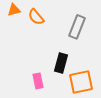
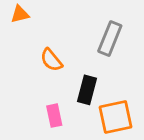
orange semicircle: (36, 17) -> (51, 60), moved

